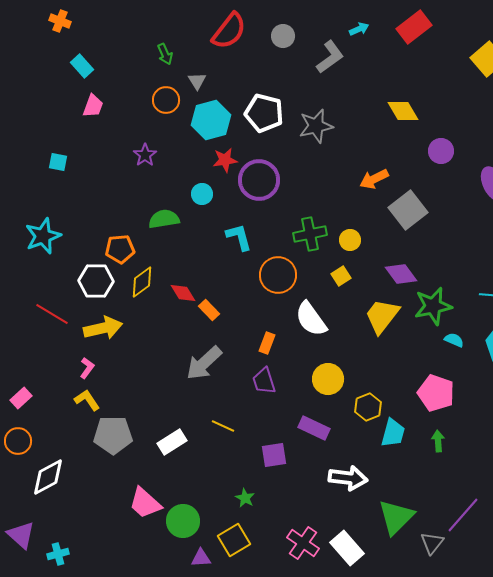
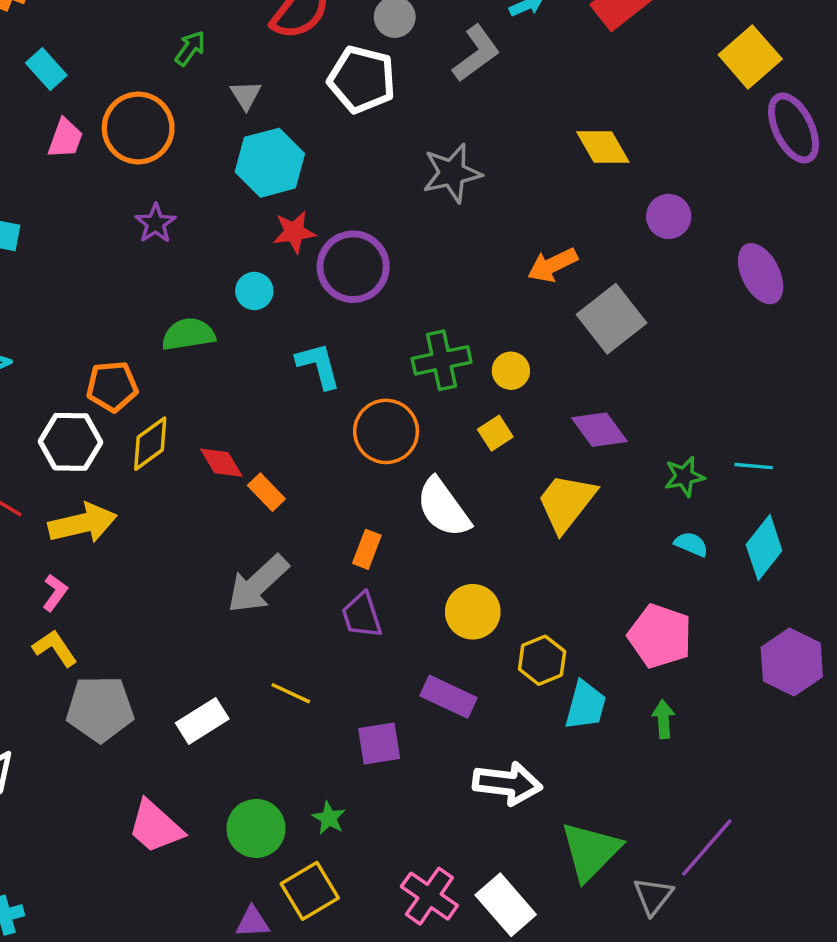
green arrow: (165, 54) -> (190, 48), turned -120
orange circle: (166, 100) -> (138, 128), moved, size x1.5
white pentagon: (264, 113) -> (362, 79), moved
green star: (433, 306) -> (684, 476), moved, size x0.6
green circle: (183, 521) -> (256, 828), moved

